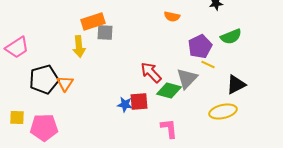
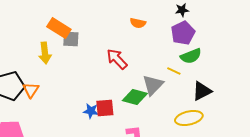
orange rectangle: (93, 22) -> (59, 28), turned 50
green semicircle: (231, 36) -> (191, 56), moved
purple pentagon: (200, 46) -> (183, 33), moved
red arrow: (151, 72) -> (117, 59), moved

